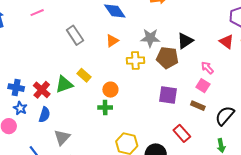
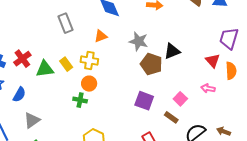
yellow cross: (135, 60) -> (89, 60), moved
pink arrow: (207, 68) -> (208, 88), moved, turned -48
red cross: (42, 90) -> (22, 59), moved

